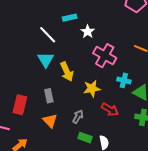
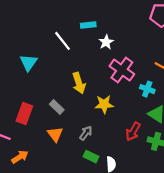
cyan triangle: (46, 60) -> (29, 63), moved
cyan cross: (124, 80) -> (147, 89), moved
gray rectangle: (49, 96) -> (57, 107), turned -40
red arrow: (110, 110) -> (133, 131), moved, turned 84

